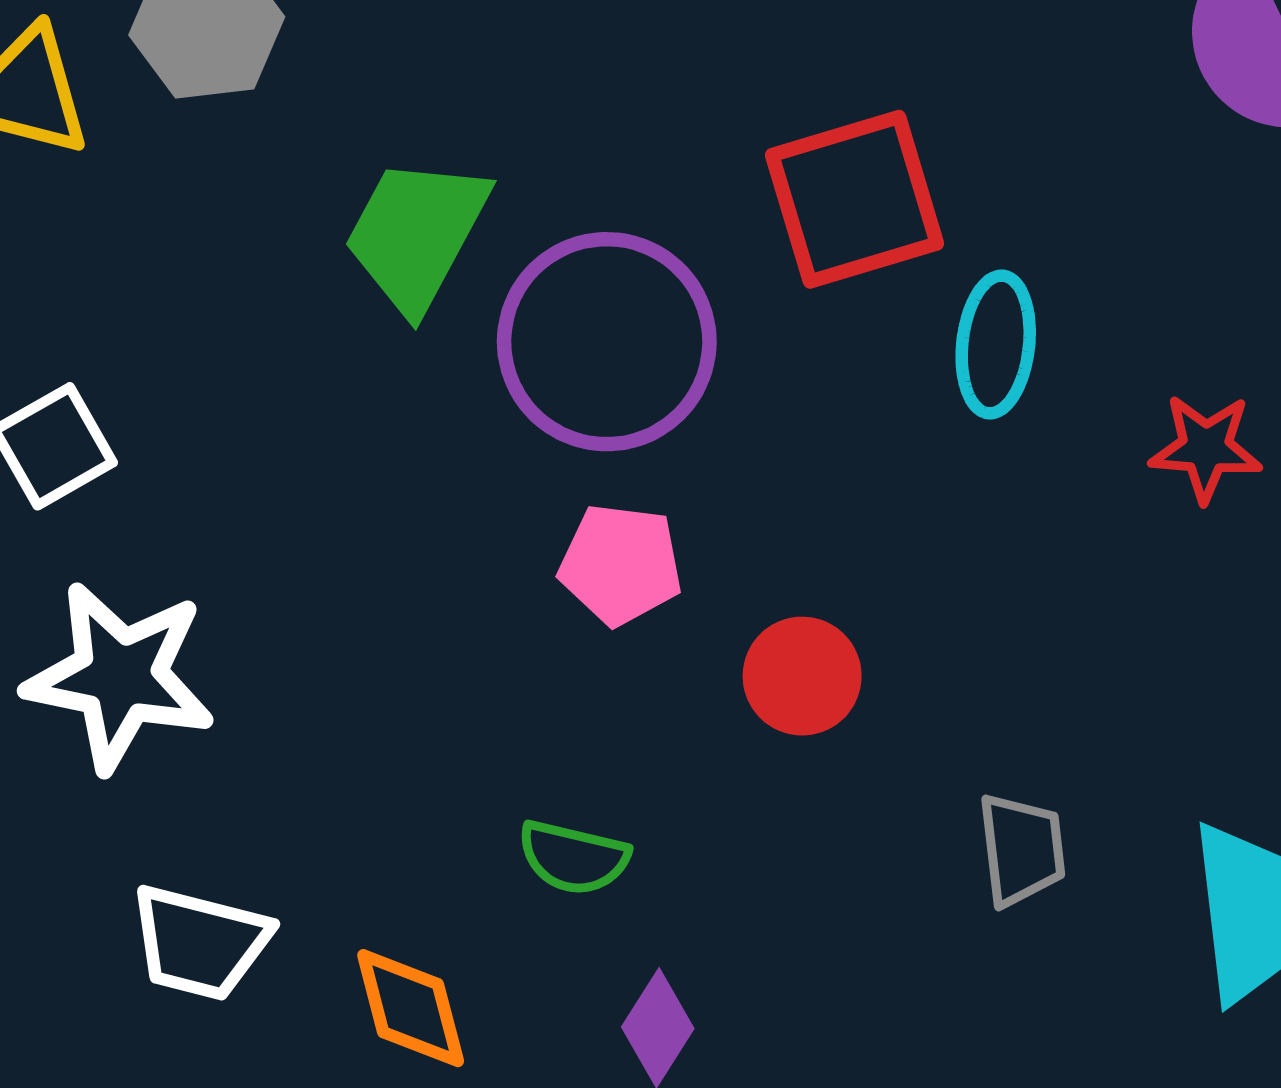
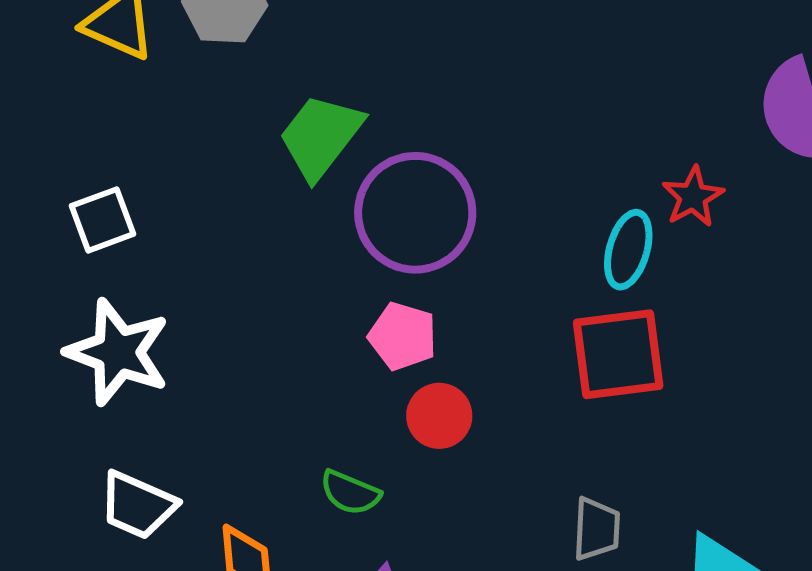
red square: (855, 199) -> (618, 354), moved
red star: (1206, 448) -> (693, 197), moved, turned 30
red circle: (802, 676) -> (439, 416), moved

